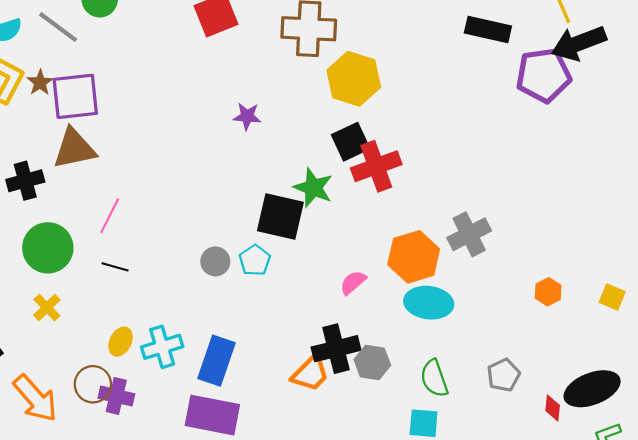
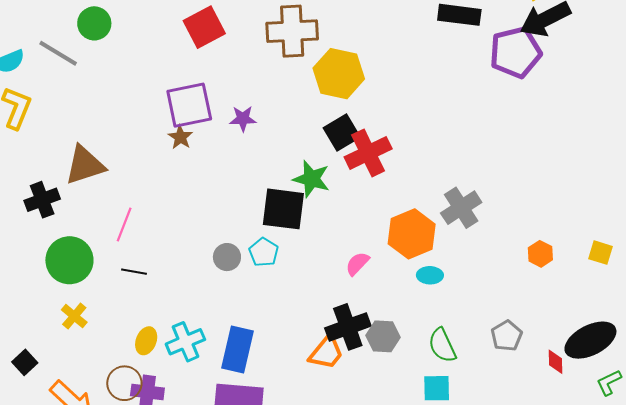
brown star: (40, 83) -> (180, 137), moved
purple square: (75, 96) -> (189, 105), moved
cyan ellipse: (429, 303) -> (430, 275), size x0.6

